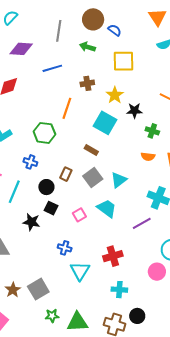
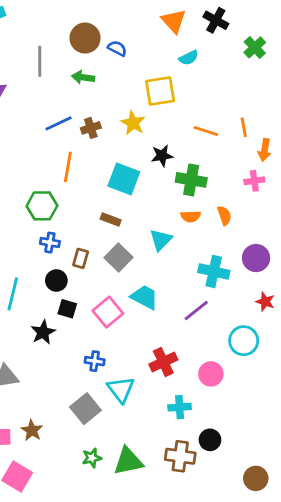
yellow square: (124, 61) -> (160, 91), moved
blue line: (52, 68) -> (59, 123), moved
yellow star: (115, 95) -> (133, 123), moved
green cross: (152, 131) -> (191, 180), size x1.5
blue cross: (30, 162) -> (50, 243), moved
cyan triangle: (119, 180) -> (161, 240), moved
pink square: (79, 215) -> (108, 312), size x1.5
black star: (31, 222) -> (43, 332), turned -30
pink circle: (157, 272) -> (211, 374), moved
gray square: (38, 289) -> (85, 409), moved

